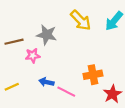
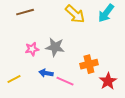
gray star: (47, 35) -> (55, 47), moved
brown line: (14, 42) -> (25, 12), moved

